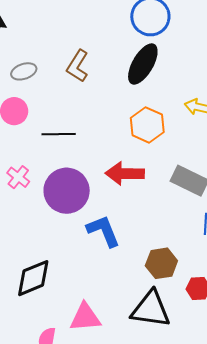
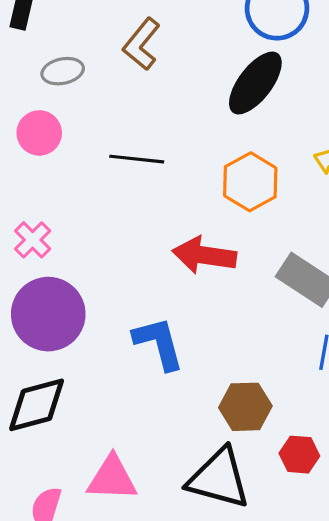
brown L-shape: (78, 66) -> (142, 44), moved
black line: (59, 134) -> (137, 159), moved
purple circle: (67, 191) -> (48, 314), moved

